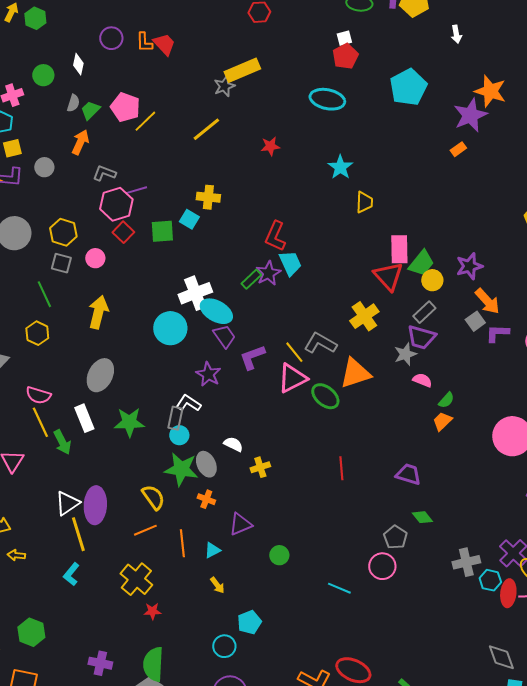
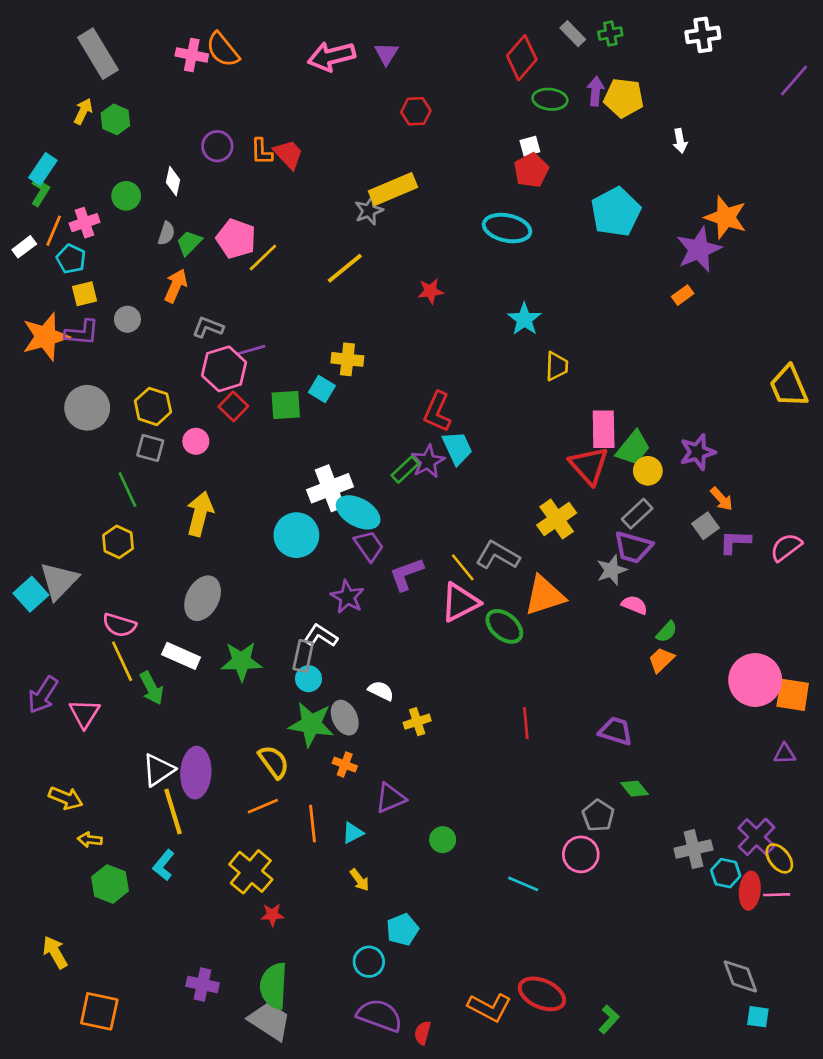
orange arrow: (487, 301) -> (722, 499), size x0.7
white rectangle: (84, 418) -> (181, 656), turned -44
green hexagon: (31, 632) -> (110, 884), moved

